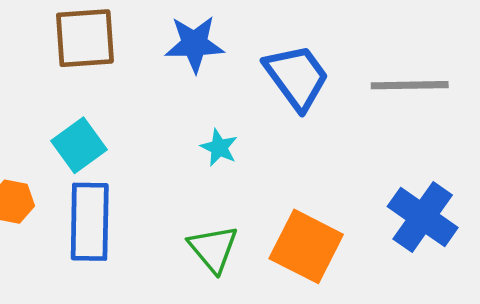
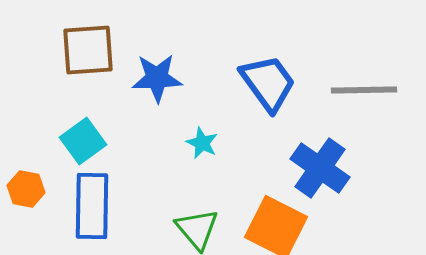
blue star: (194, 44) -> (157, 78), moved
blue cross: (423, 217) -> (320, 168), moved

